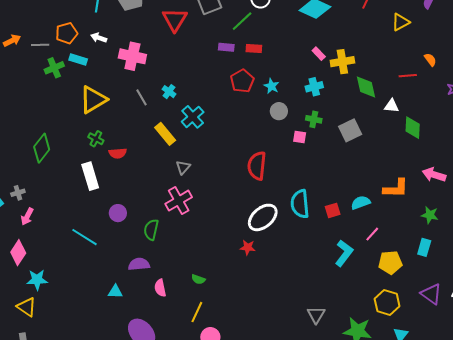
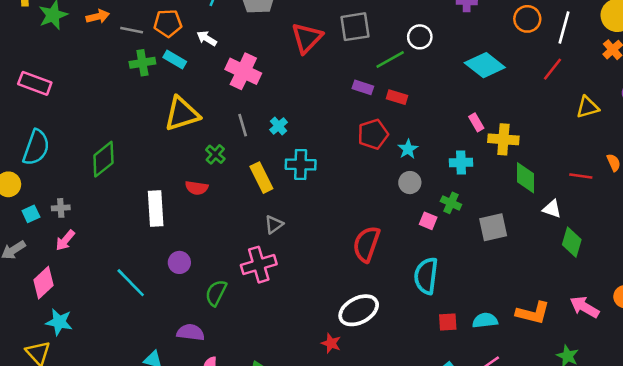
cyan cross: (193, 117) -> (301, 164), turned 30
green cross: (96, 139) -> (215, 154), moved
cyan semicircle: (300, 204) -> (426, 276), moved

